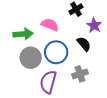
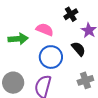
gray circle: (31, 58) -> (13, 83), moved
gray cross: (80, 74) -> (85, 80), moved

